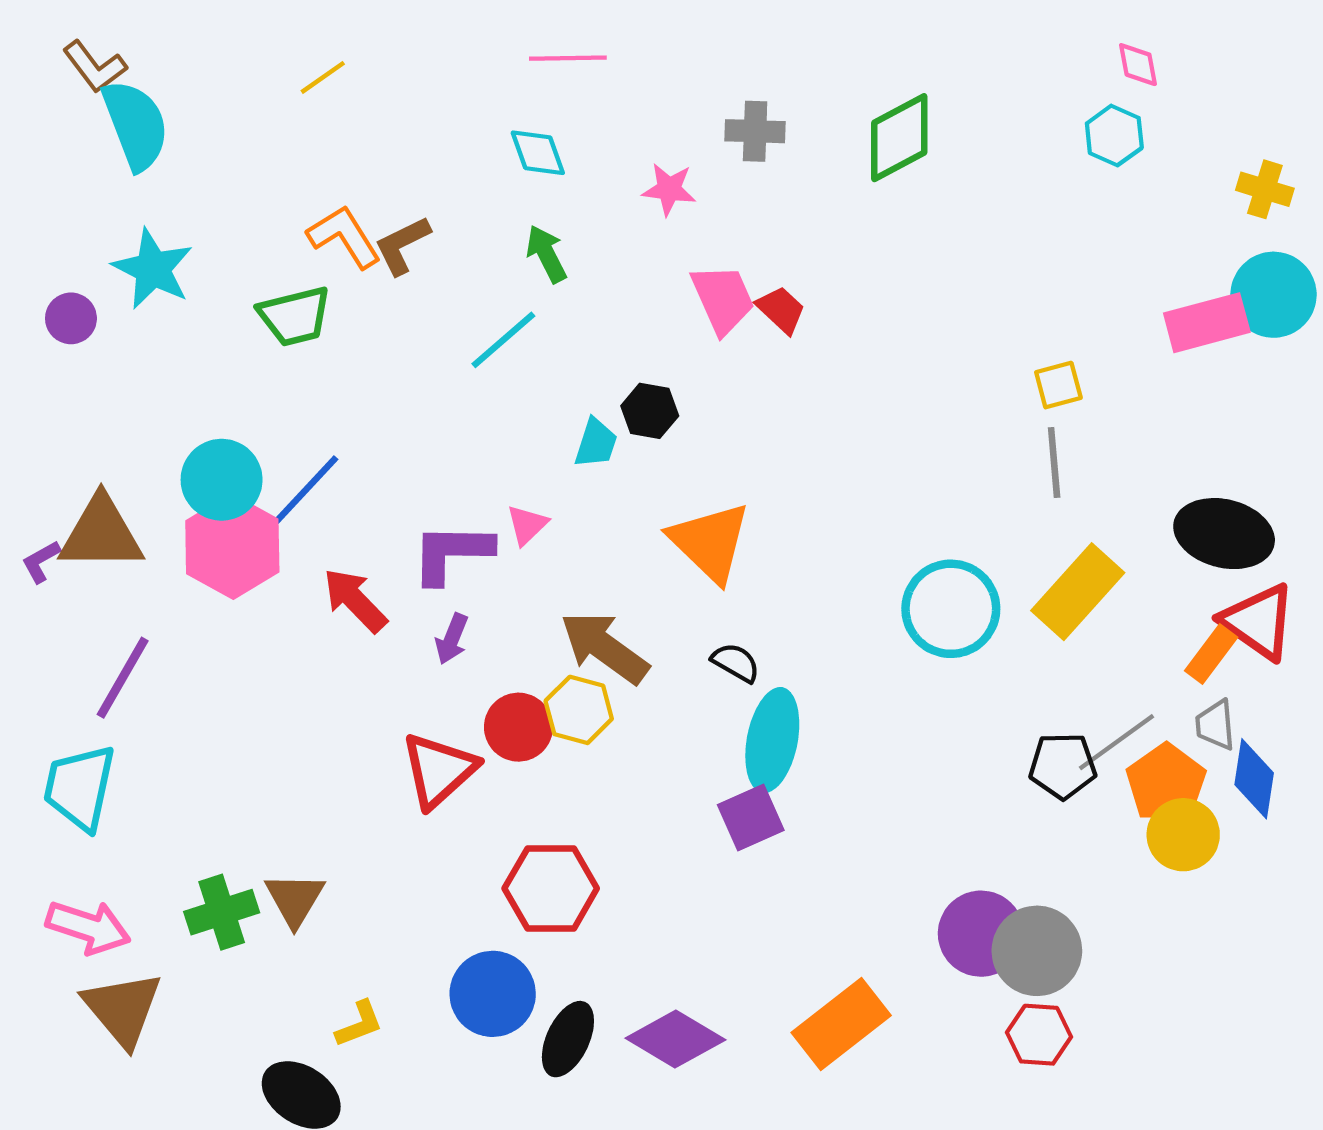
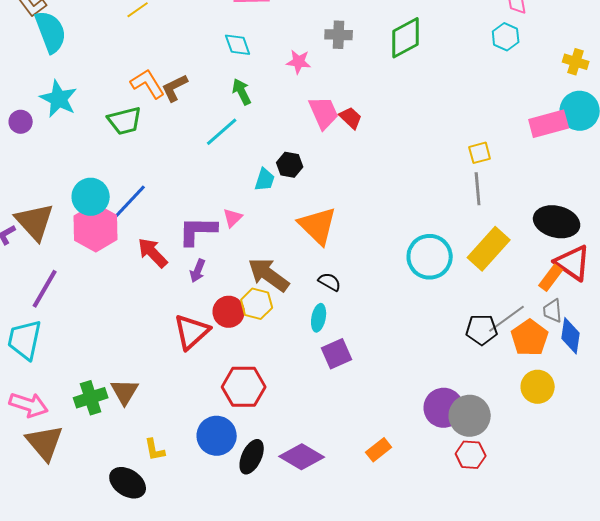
brown triangle: (101, 534) -> (35, 222), turned 48
cyan ellipse: (772, 740) -> (319, 318), moved, size x0.6
yellow circle: (1183, 835) -> (538, 387), moved
yellow L-shape: (359, 1024) -> (155, 450), turned 100
orange rectangle: (841, 1024) -> (379, 450), size x0.6

